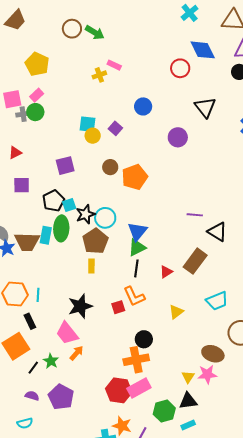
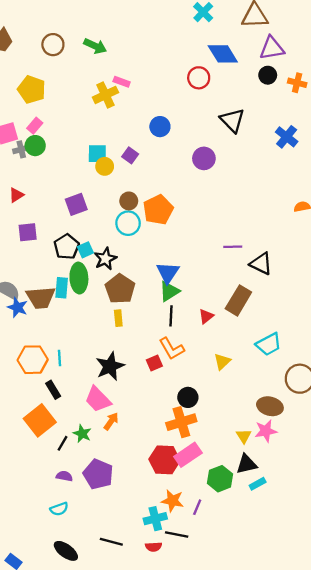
brown circle: (72, 29) -> (53, 45), moved
yellow cross: (99, 75) -> (105, 95), size x1.5
cyan circle: (105, 218) -> (128, 223), moved
cyan rectangle: (188, 425) -> (258, 484), moved

